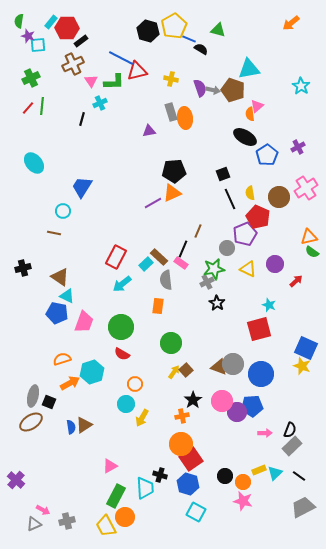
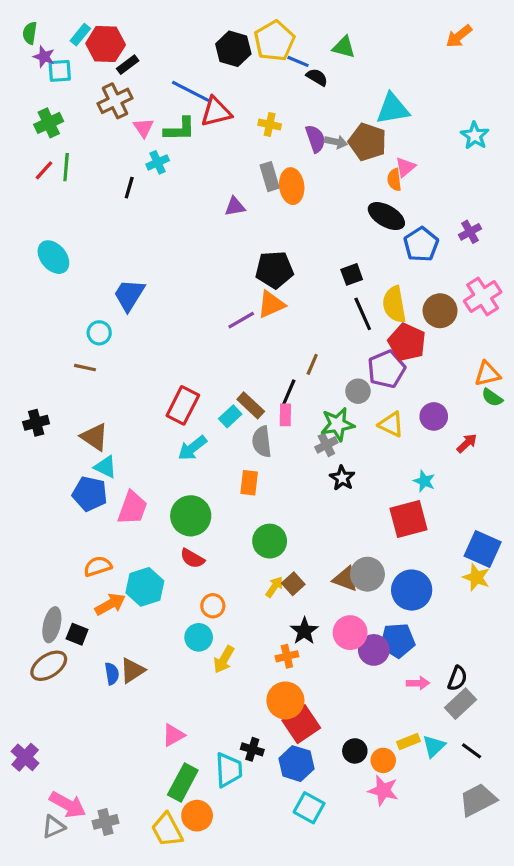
yellow semicircle: (250, 193) -> (394, 304), size x1.6
pink rectangle: (181, 263) -> (285, 415), turned 56
pink arrow: (43, 510) -> (68, 805), size x1.6

